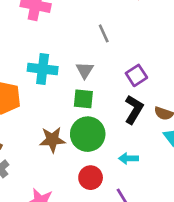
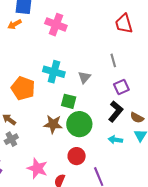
gray line: (104, 33) -> (113, 60), moved
green square: (83, 99) -> (69, 101), moved
cyan arrow: (129, 158) -> (115, 140), moved

